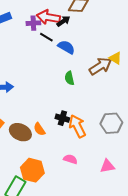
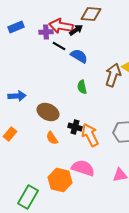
brown arrow: (100, 66) -> (113, 75), turned -40
brown ellipse: (20, 132) -> (48, 112), moved
pink semicircle: (70, 159) -> (83, 168), size x1.6
orange hexagon: (32, 170) -> (60, 180), moved

